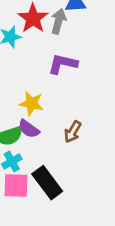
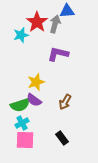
yellow star: (32, 103) -> (36, 82), turned -30
black rectangle: (47, 183) -> (62, 138), moved, size x0.6

